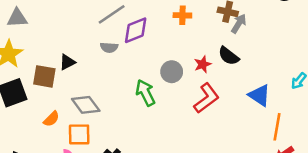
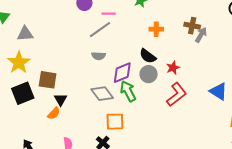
purple diamond: (136, 30) -> (122, 73), moved
black semicircle: (229, 56) -> (148, 56), moved
black triangle: (67, 62) -> (61, 100), moved, turned -32
gray diamond: (86, 105) -> (102, 94), moved
orange square: (79, 134) -> (115, 122), moved

